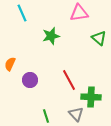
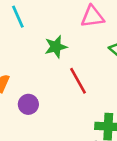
red line: (69, 80) -> (78, 81), moved

